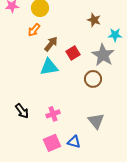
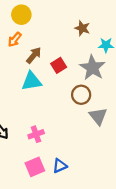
gray triangle: (96, 121) -> (98, 116), moved
blue triangle: (74, 142) -> (60, 166), turned -40

